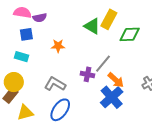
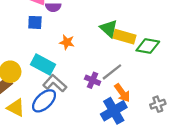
yellow rectangle: (109, 19) -> (124, 37), moved, turned 66
cyan rectangle: (22, 57) -> (43, 64), moved, size x1.5
blue ellipse: (60, 110) -> (44, 101), moved
yellow triangle: (25, 112) -> (16, 108), turned 30

